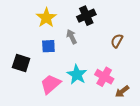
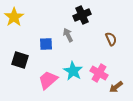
yellow star: (46, 18) -> (14, 17), moved
brown semicircle: (117, 41) -> (111, 39), turned 128

